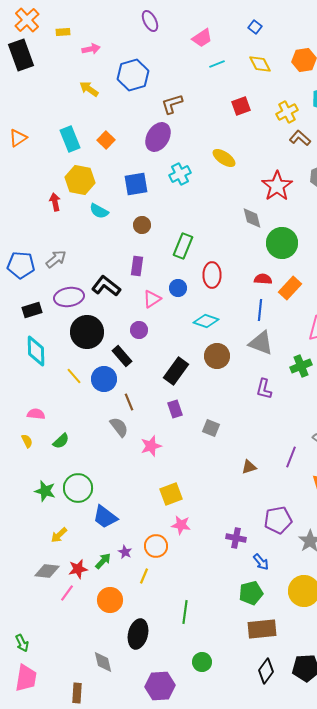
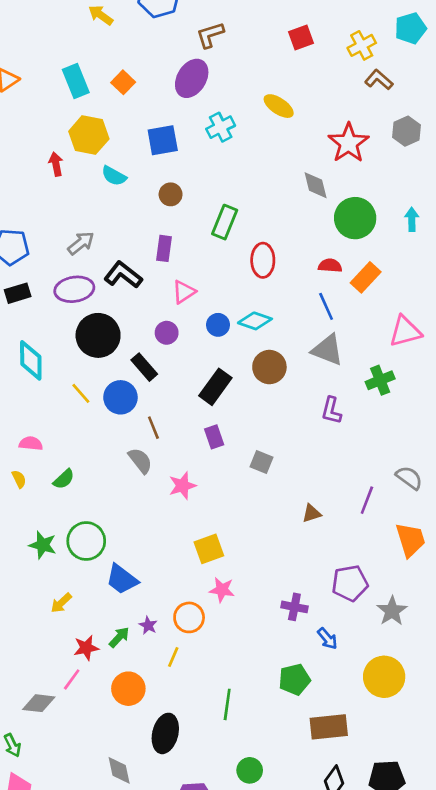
gray arrow: (56, 259) -> (81, 243), moved
blue circle: (178, 288) -> (218, 325), moved
black rectangle: (32, 310) -> (18, 293), moved
blue line: (260, 310) -> (326, 306), turned -30
gray diamond: (47, 571) -> (39, 703), moved
green pentagon: (251, 593) -> (294, 679), moved

